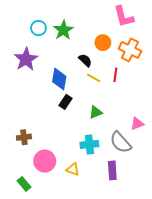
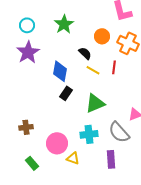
cyan circle: (38, 28) -> (27, 25), moved
green triangle: (96, 112) -> (95, 103), size x1.5
pink circle: (45, 161) -> (57, 143), moved
green rectangle: (24, 184) -> (32, 163), moved

